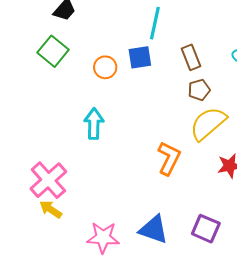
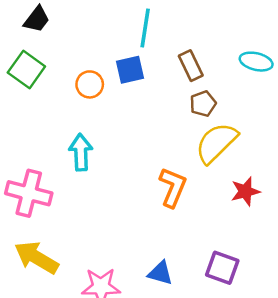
pink cross: (48, 180) -> (29, 193), moved, turned -30
yellow arrow: (51, 209) -> (36, 257), size x1.6
blue triangle: (154, 229) -> (160, 273), size x0.7

